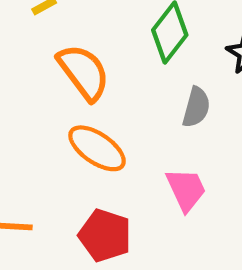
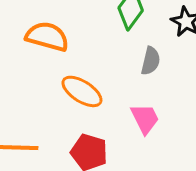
orange semicircle: (84, 72) -> (47, 37), moved, turned -36

